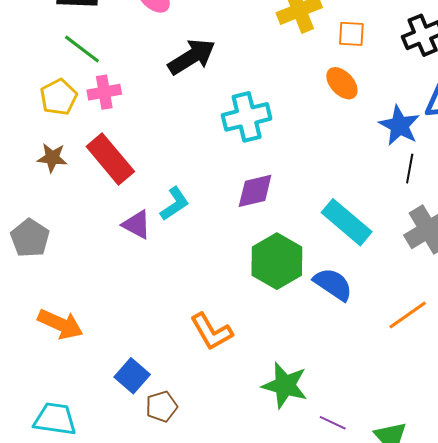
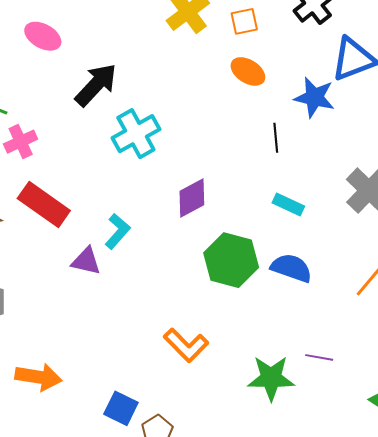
cyan cross: (247, 117) -> (136, 134), moved
black line: (410, 169) -> (276, 138), moved
cyan rectangle: (347, 222) -> (288, 204), size x0.6
purple line: (333, 423) -> (319, 357), moved

